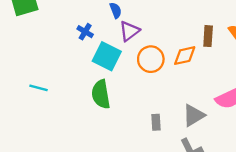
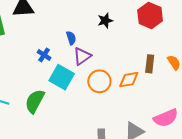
green semicircle: (101, 94) -> (35, 101), moved, turned 35

